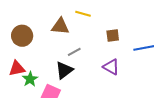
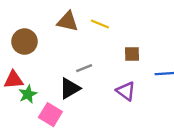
brown triangle: (60, 26) -> (68, 21), moved

